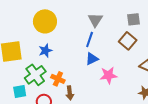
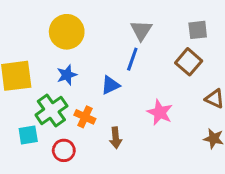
blue triangle: (92, 59) -> (110, 85), moved
pink star: (108, 75) -> (160, 112), turned 30
brown arrow: (70, 93) -> (116, 138), moved

